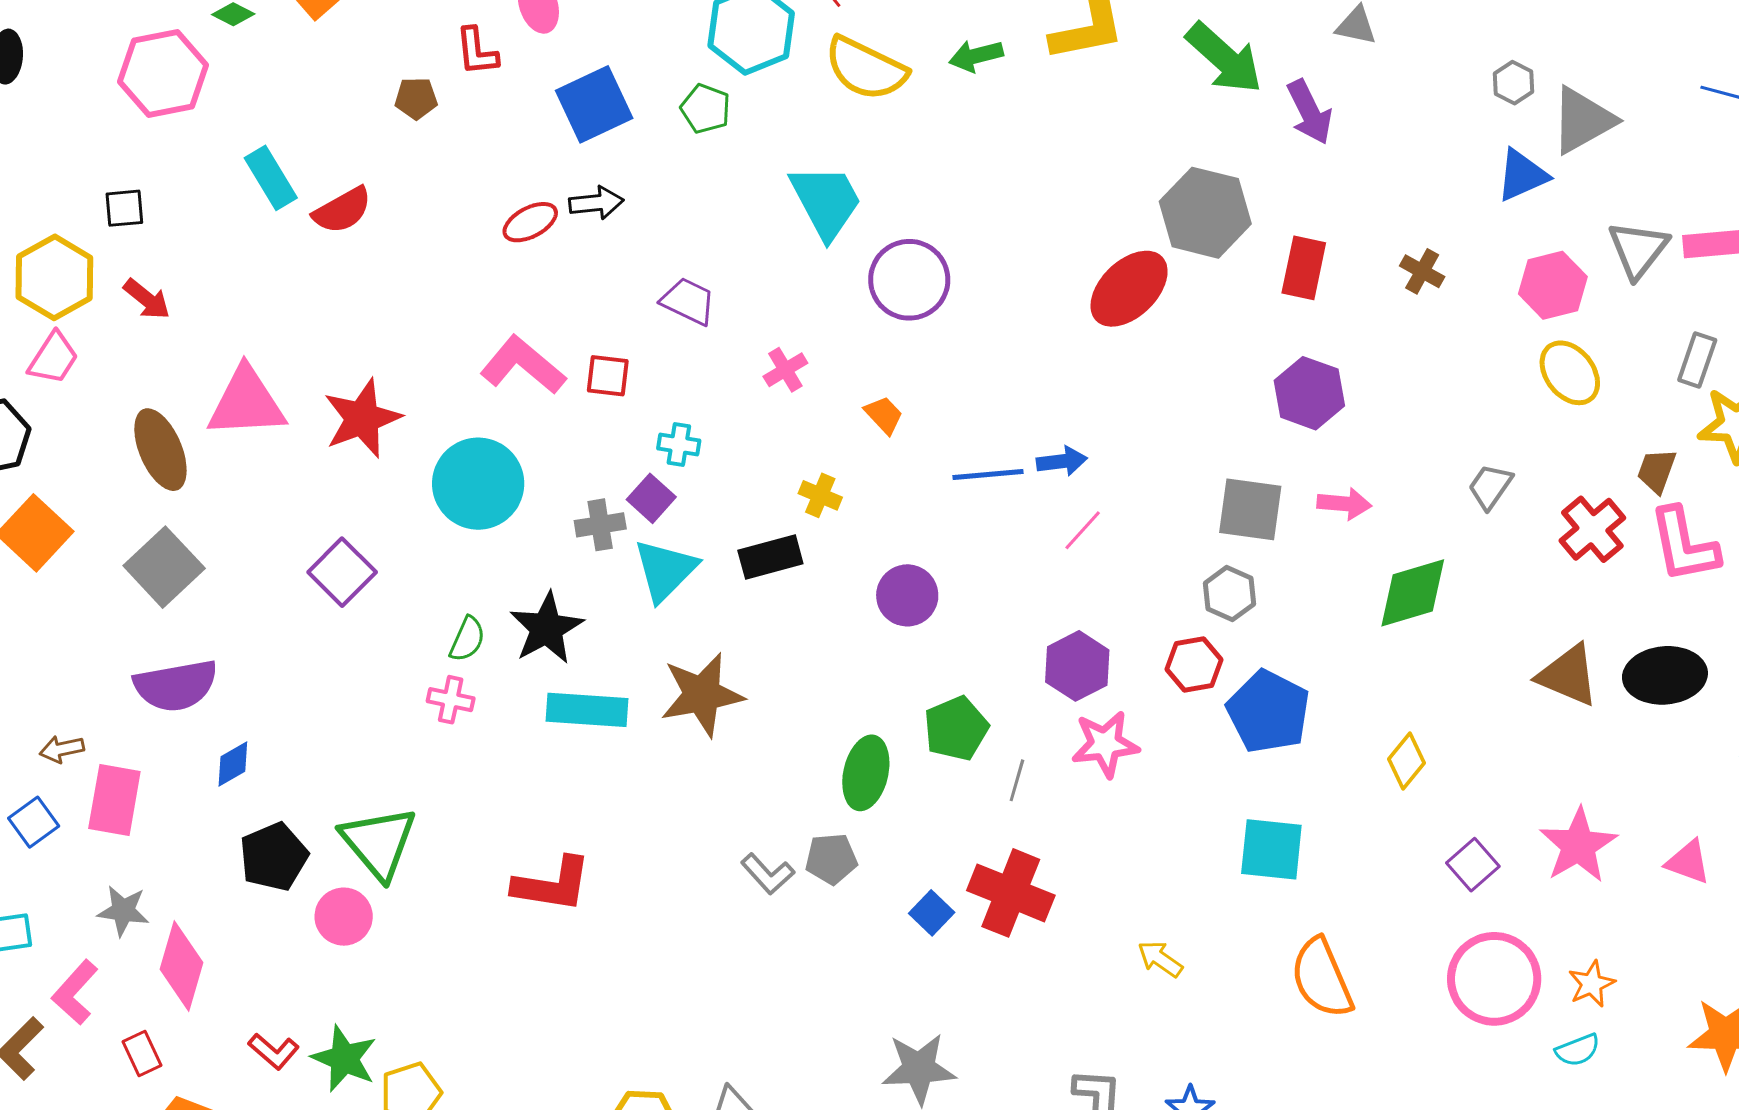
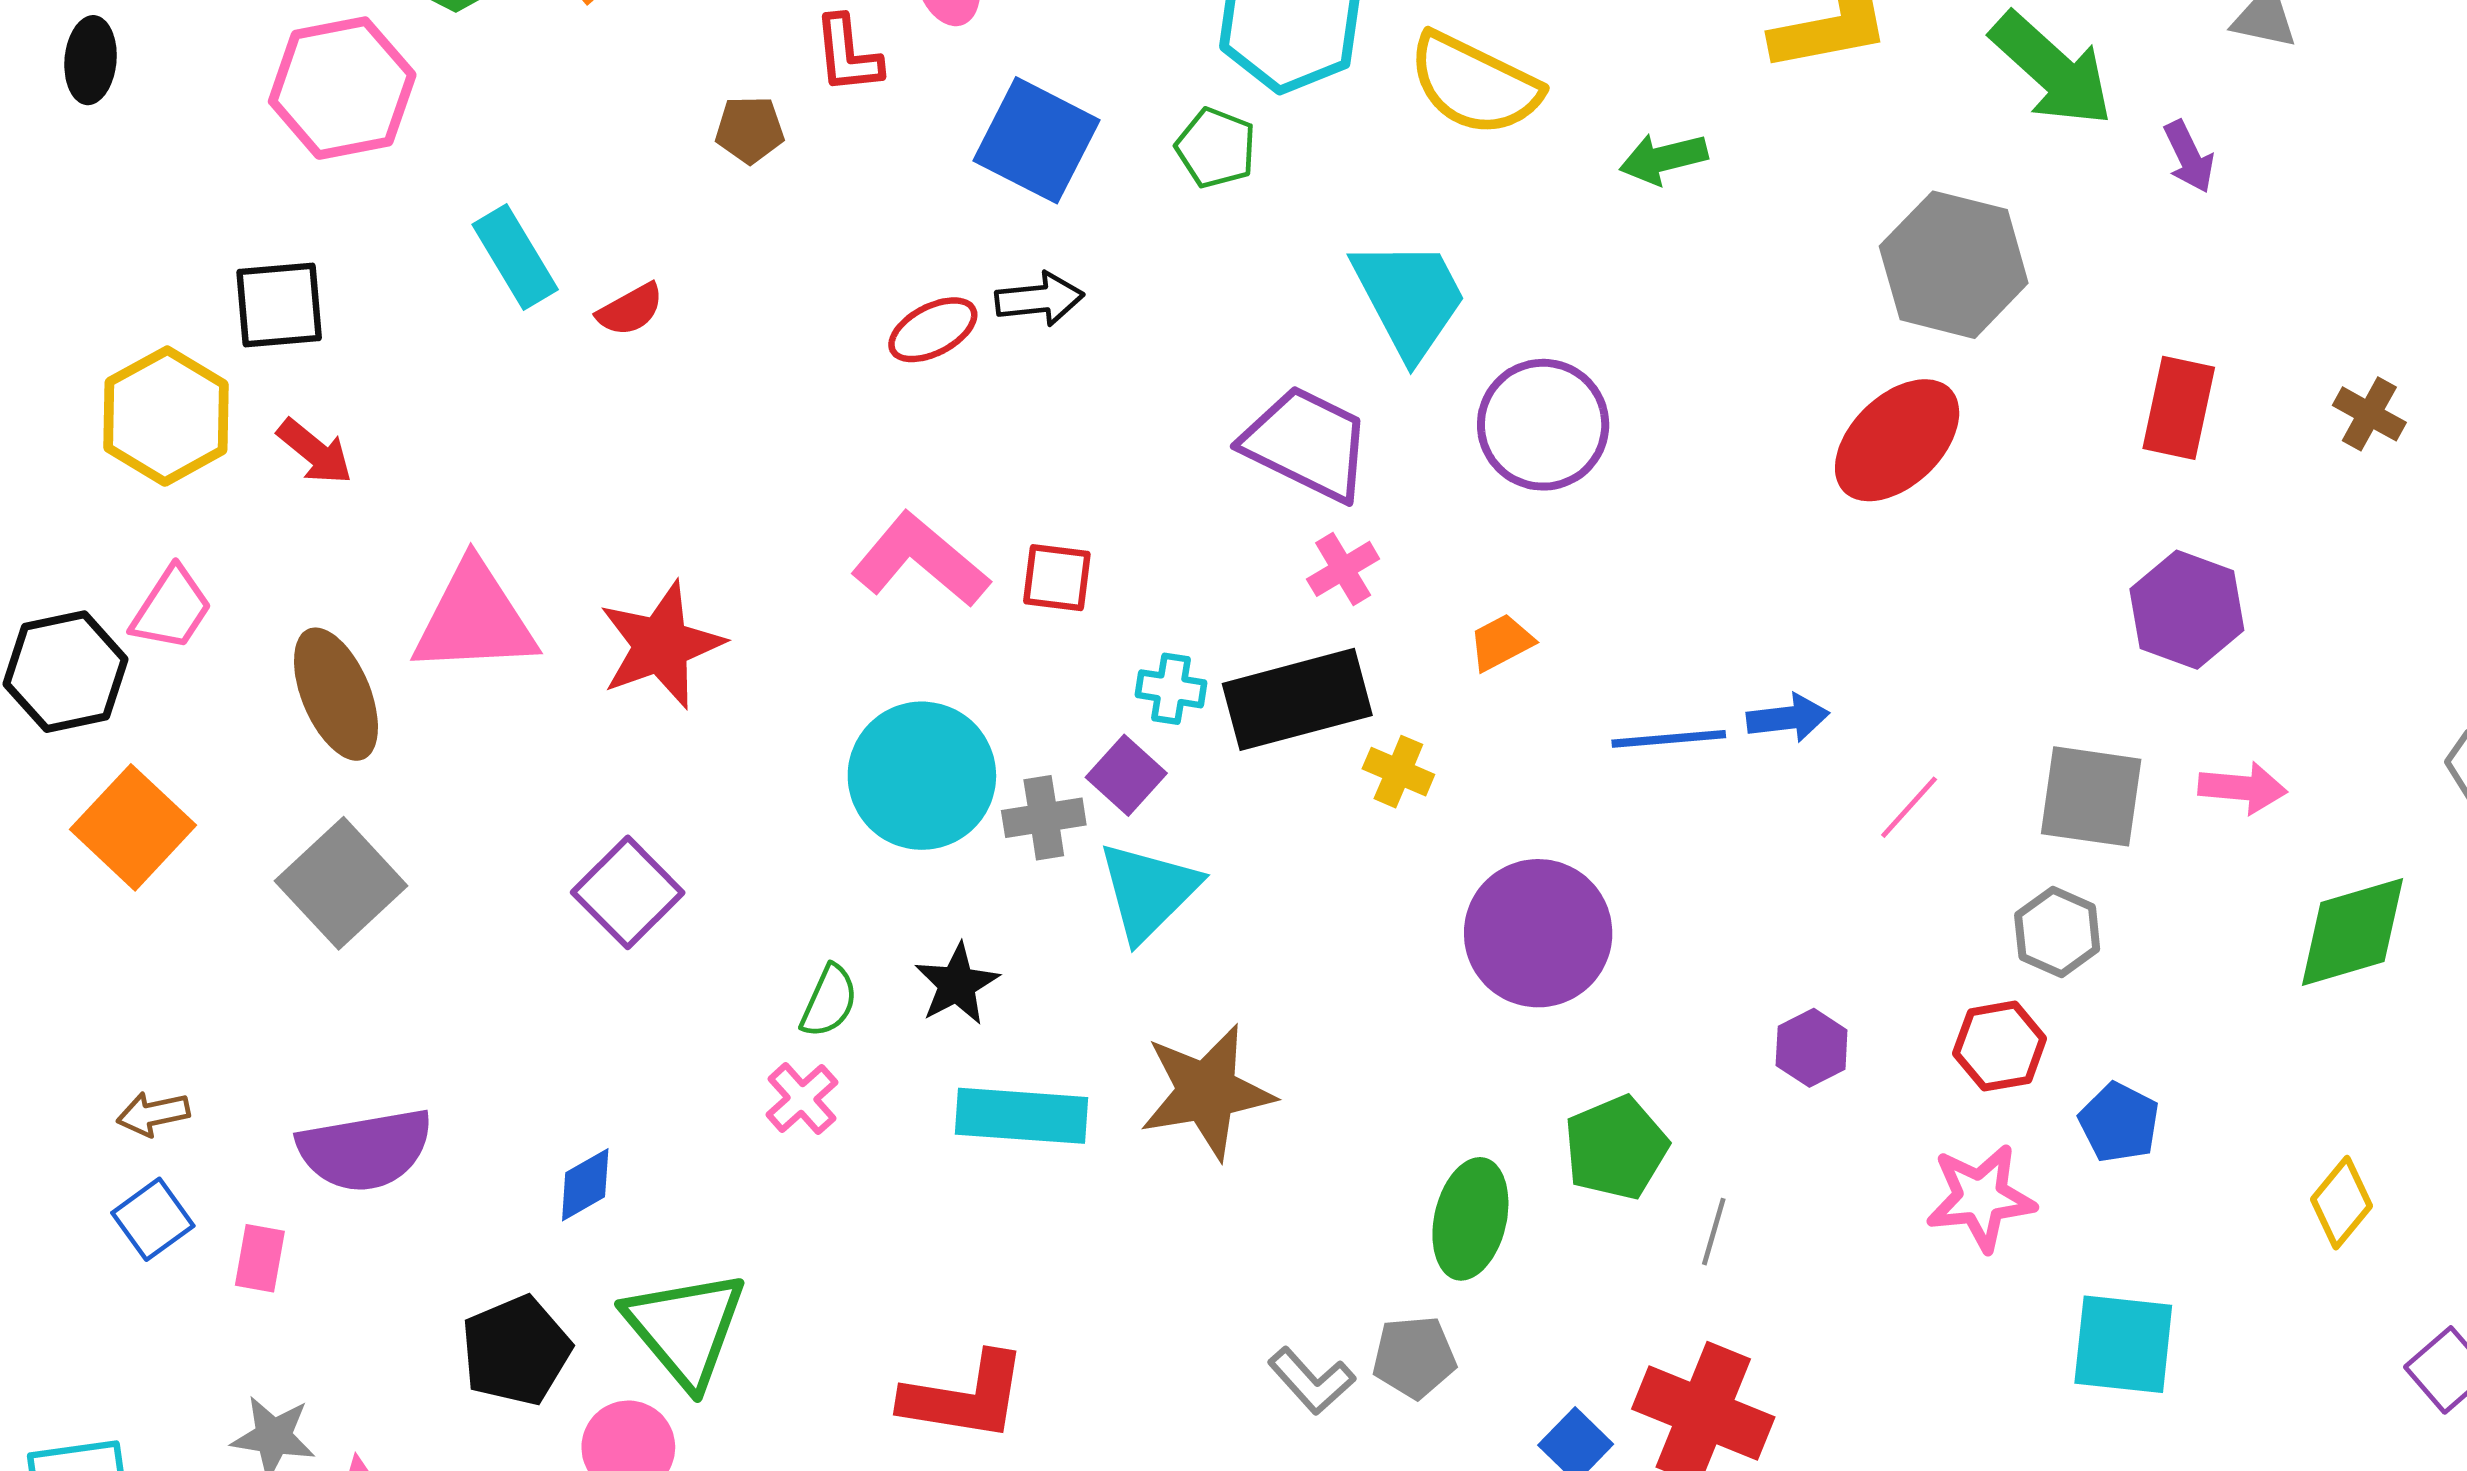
green arrow: (976, 56) -> (1663, 159), moved
blue square: (594, 104) -> (1036, 140), turned -38
purple arrow: (1310, 112) -> (2189, 157), size x0.7
black square: (124, 208) -> (279, 305), size x1.4
red semicircle: (342, 210) -> (630, 310), size x0.7
gray hexagon: (1205, 213) -> (1954, 265), moved
purple trapezoid: (688, 301) -> (1307, 444), moved, size x1.5
pink trapezoid: (53, 358) -> (171, 609), moved
orange trapezoid: (884, 415) -> (1501, 642), turned -75
cyan circle: (478, 484) -> (922, 776), moved
pink line: (1083, 530) -> (1909, 807), moved
black rectangle: (770, 557) -> (1297, 699), moved, size x1.4
purple circle: (907, 595) -> (1538, 933), size x1.5
black star: (547, 628) -> (957, 984), size x0.7
purple hexagon: (1077, 666) -> (1812, 1048), size x0.7
purple semicircle: (176, 686) -> (365, 1150), moved
pink cross: (451, 700) -> (802, 1099), turned 36
blue pentagon: (1268, 712) -> (2119, 1122), size x0.6
pink star: (1105, 744) -> (1981, 1198), moved
brown arrow: (62, 749) -> (153, 1114), moved
blue diamond: (233, 764) -> (585, 1185), moved
pink rectangle: (114, 800) -> (260, 1258), size x0.6
blue square: (34, 822) -> (153, 1219), moved

